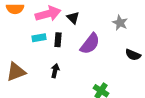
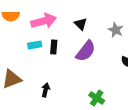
black triangle: (73, 18) -> (81, 24), moved
black arrow: (55, 71) -> (46, 90), moved

